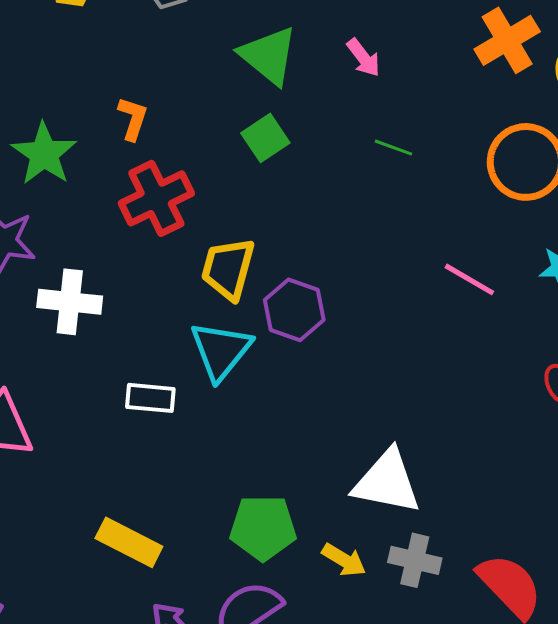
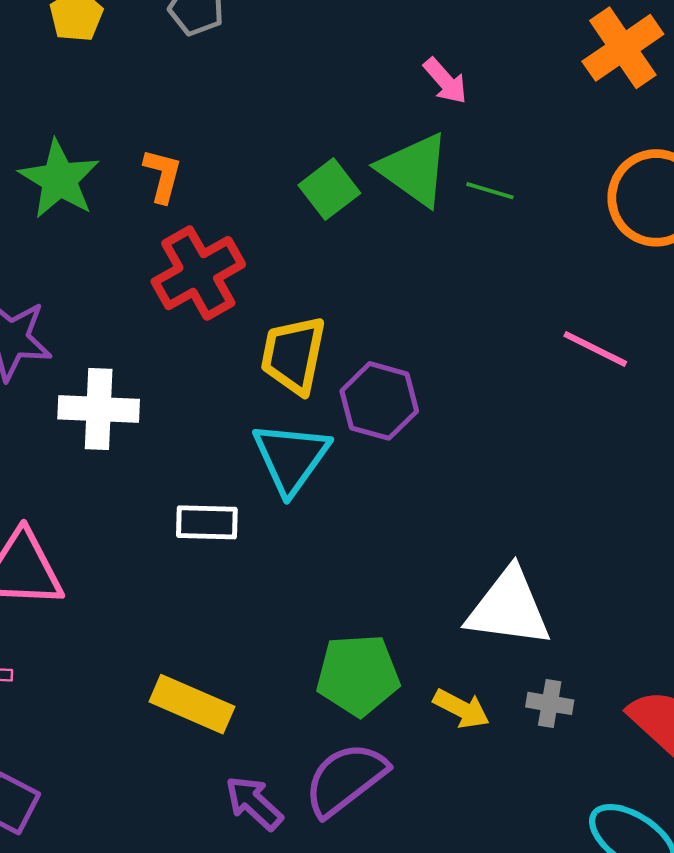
green triangle: (269, 55) -> (414, 170), moved
green star: (44, 154) -> (59, 179), moved
gray cross: (415, 560) -> (550, 703), size x0.7

